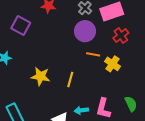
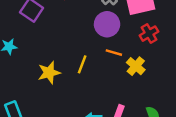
yellow star: (41, 76) -> (49, 73), turned -30
yellow line: (70, 80) -> (82, 64), moved

